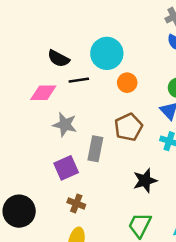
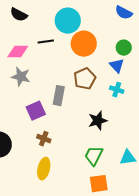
black semicircle: (58, 58) -> (19, 15), moved
orange circle: (127, 83) -> (84, 44), size x1.6
gray star: (65, 125) -> (21, 77), moved

